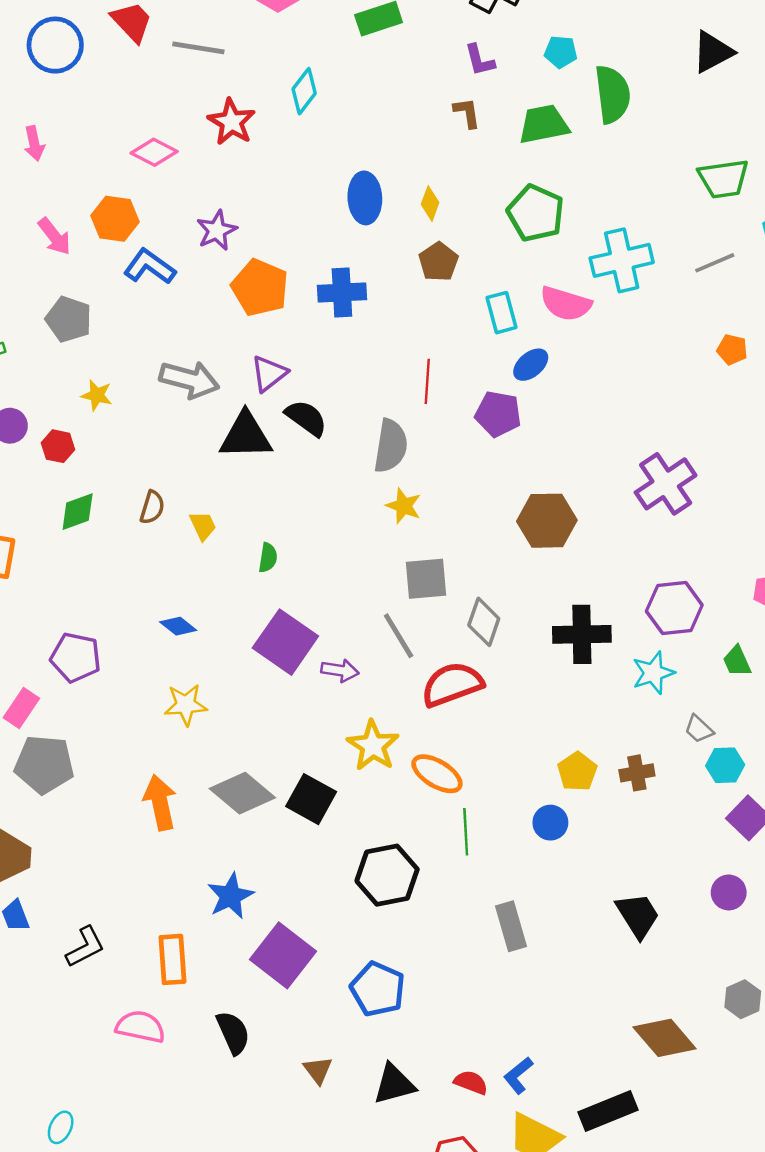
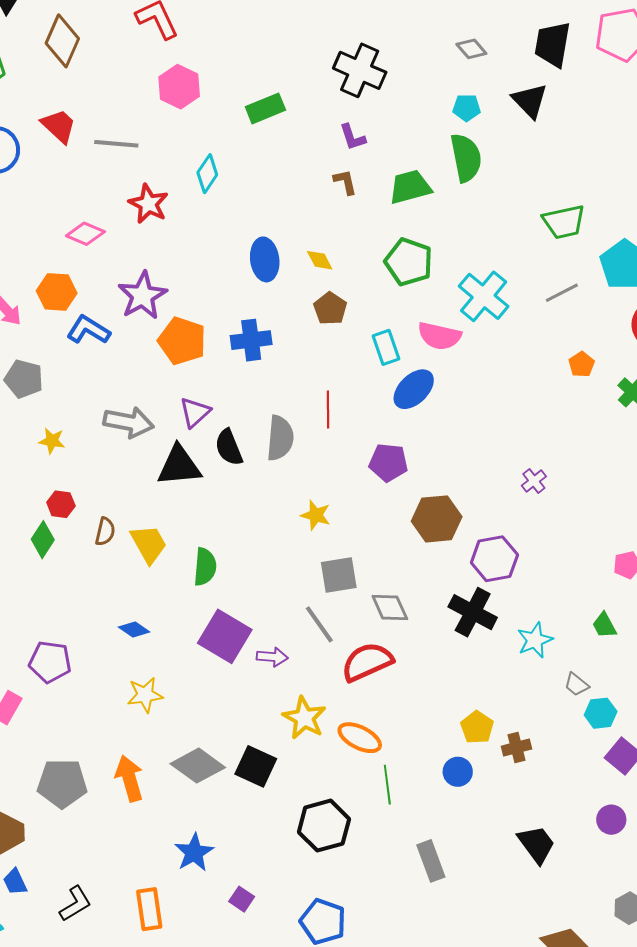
cyan pentagon: (561, 52) -> (467, 108), moved
black triangle: (713, 52) -> (530, 101), moved, turned -42
yellow diamond: (430, 203) -> (320, 260), turned -44
purple star: (217, 230) -> (143, 296), size x1.4
cyan cross: (622, 260) -> (484, 296), turned -33
orange pentagon: (732, 350) -> (582, 364), turned 30
blue ellipse: (531, 365) -> (414, 389), size x1.4
purple pentagon: (498, 414) -> (388, 462), moved
black semicircle: (306, 418) -> (229, 447), turned -144
red hexagon: (58, 446) -> (61, 504), moved
gray semicircle: (391, 446) -> (280, 438), moved
purple cross: (666, 484) -> (534, 481), size x0.5
green diamond: (78, 512) -> (43, 540), turned -33
yellow trapezoid: (203, 526) -> (149, 544), size x1.6
green semicircle: (268, 558) -> (205, 567), size x1.5
purple hexagon: (674, 608) -> (494, 559), moved
gray diamond: (484, 622) -> (390, 608), turned -39
black cross: (582, 634) -> (473, 612), turned 33
gray pentagon: (44, 764) -> (62, 783), moved
brown cross: (637, 773) -> (516, 748), moved
purple square: (283, 955) -> (242, 899), size x0.5

